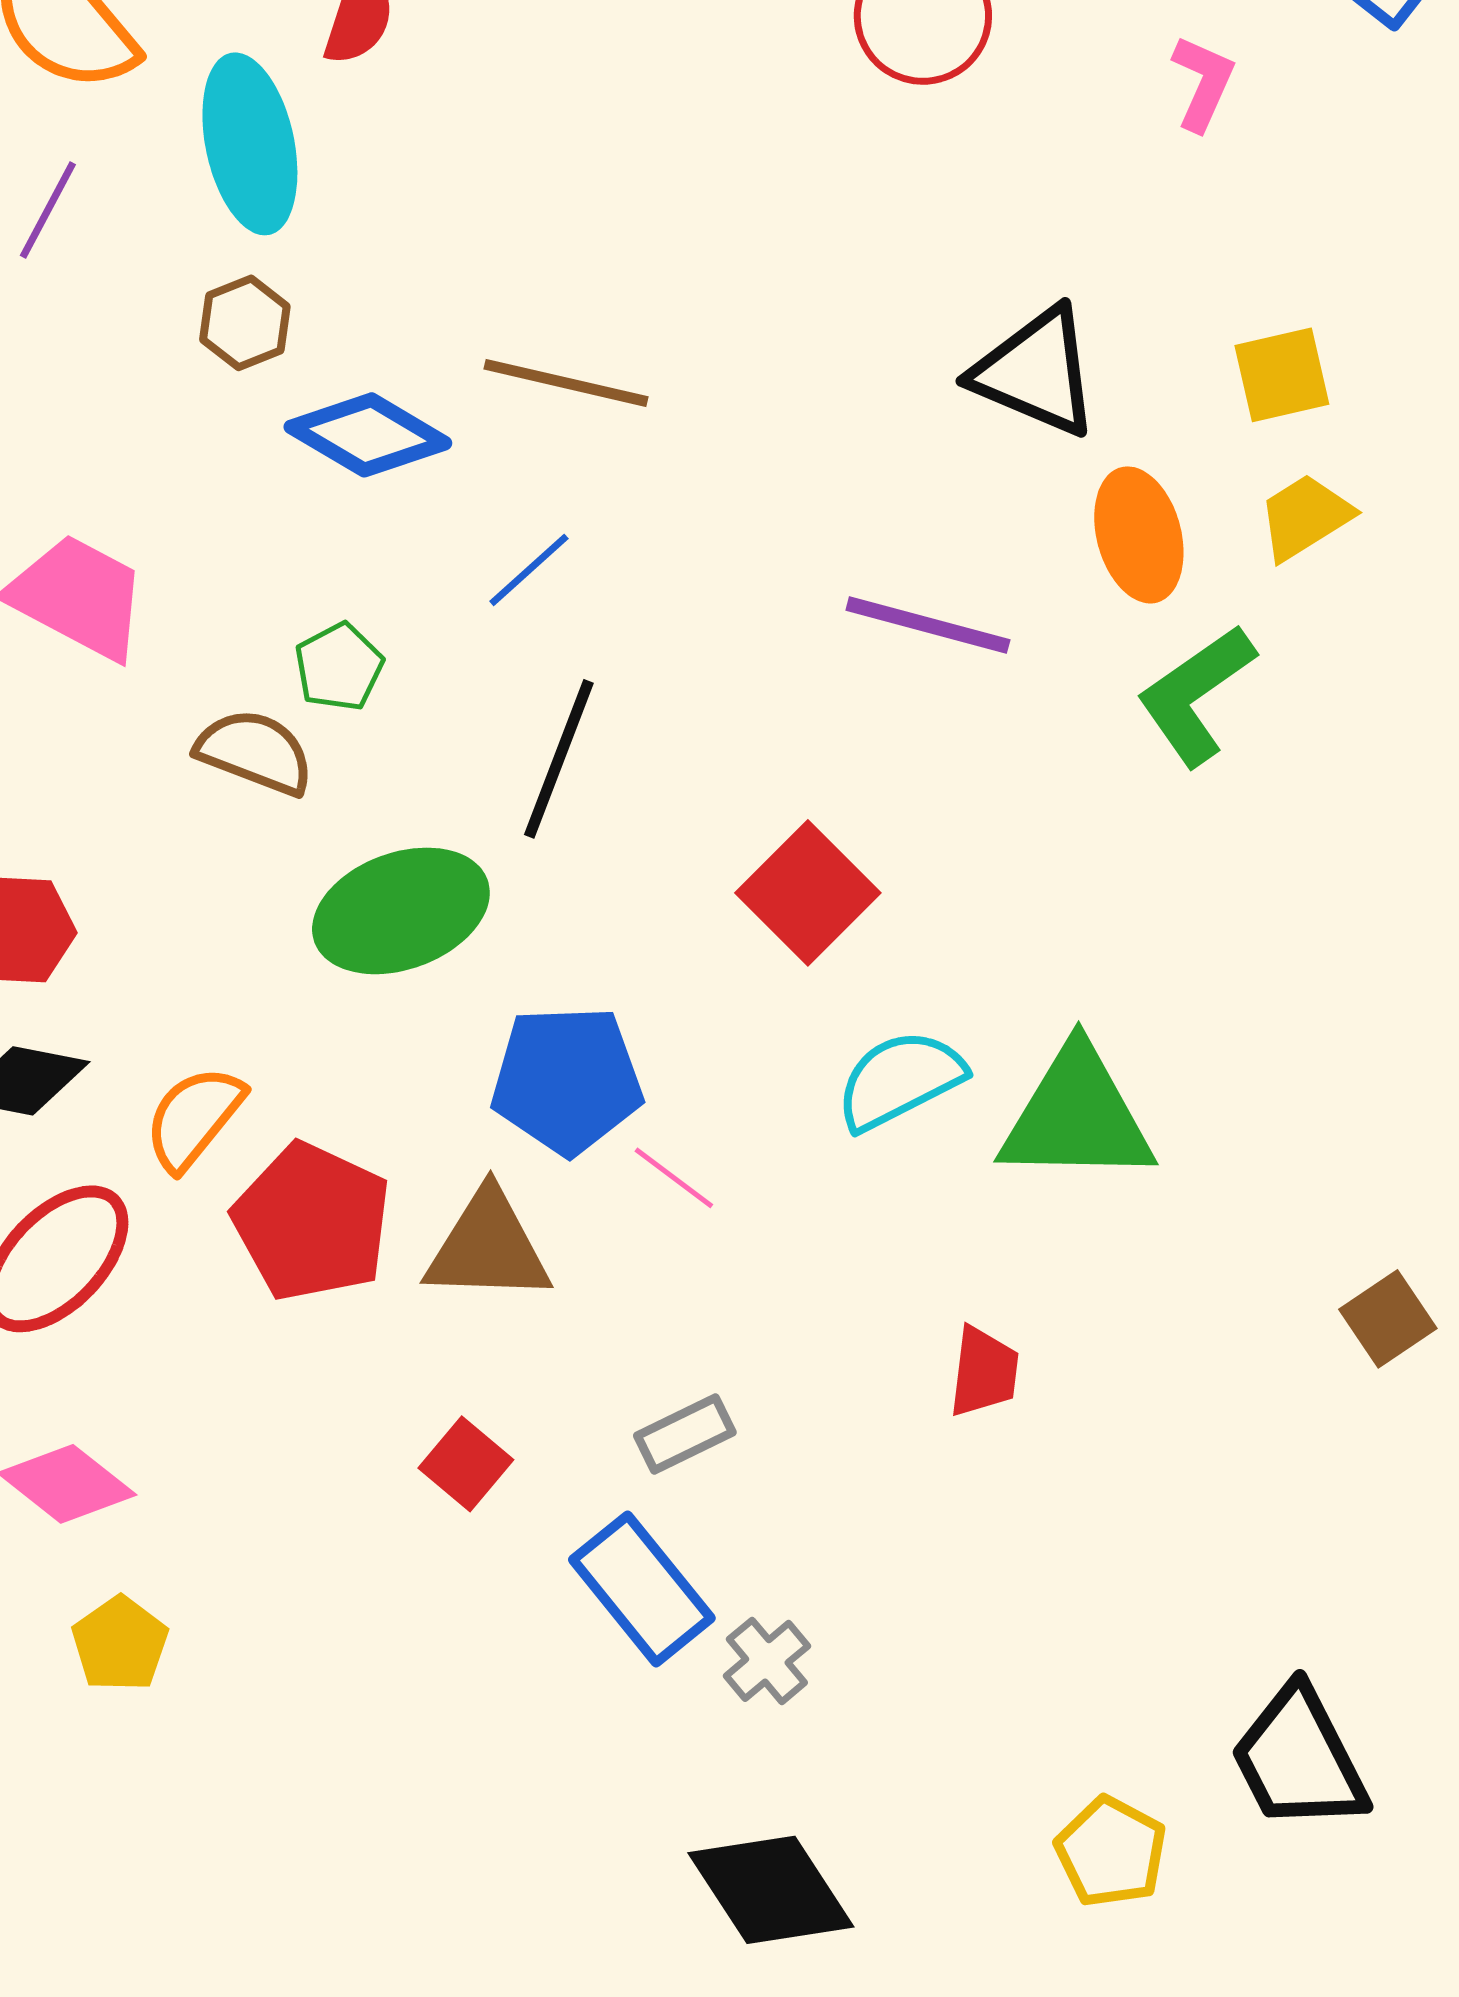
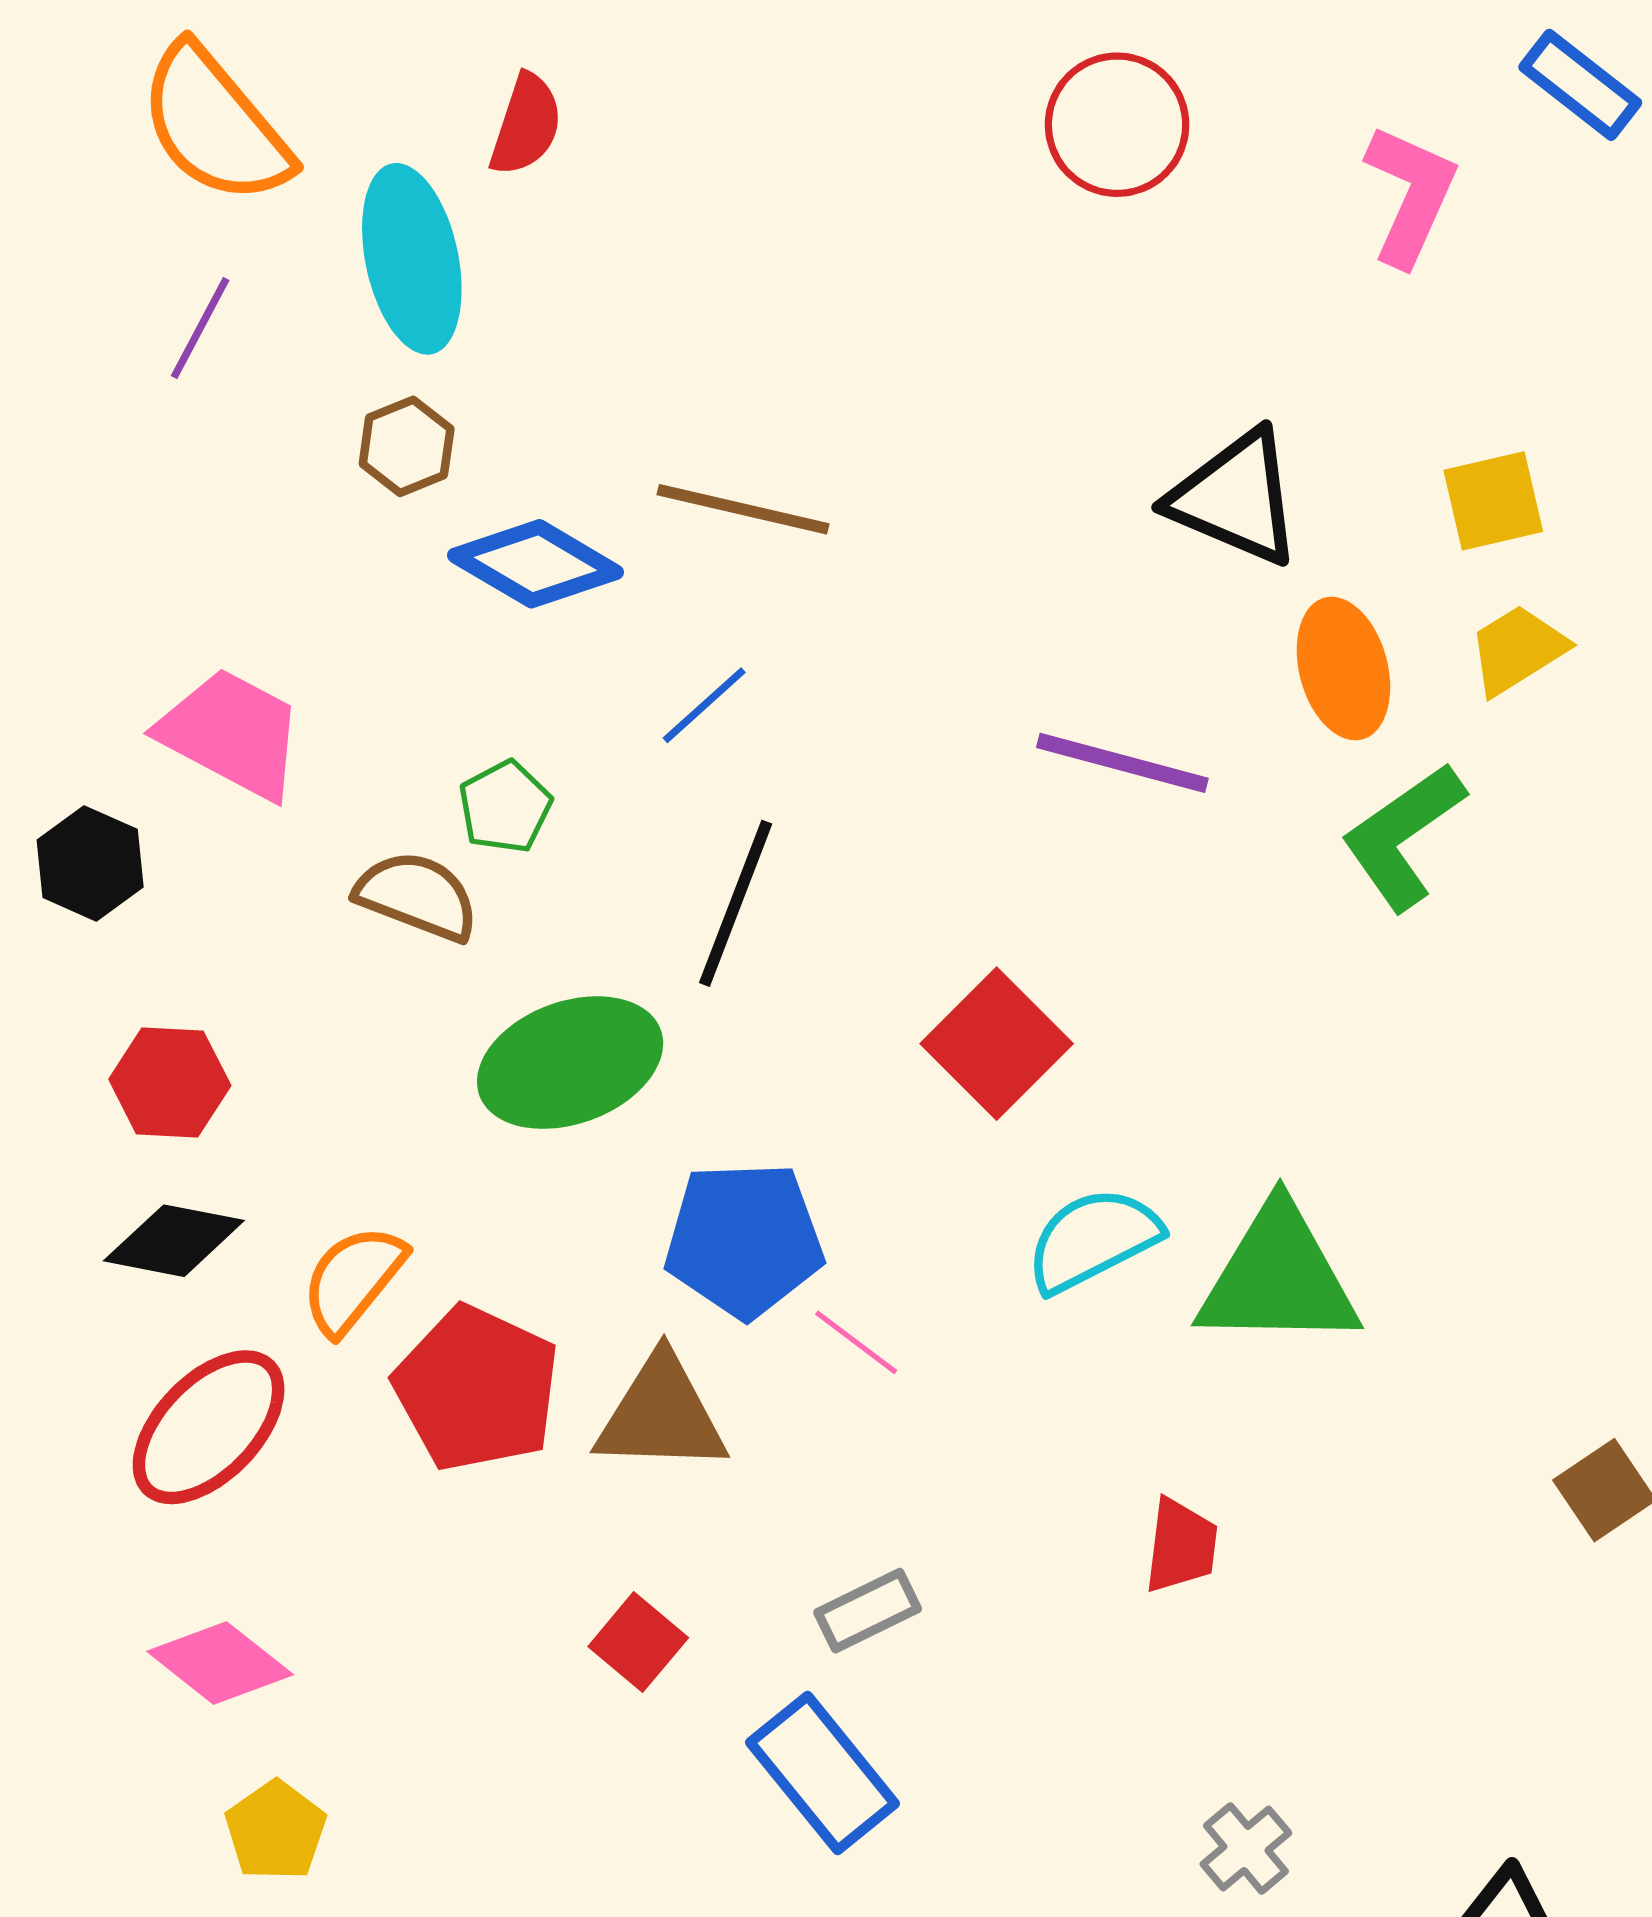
pink L-shape: (1203, 83) -> (1410, 195), size x1.4
gray cross: (767, 1661) -> (1246, 1848), moved

